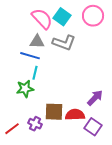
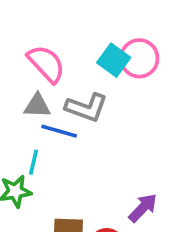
cyan square: (62, 17) -> (114, 60), moved
blue line: (30, 56) -> (59, 131), moved

